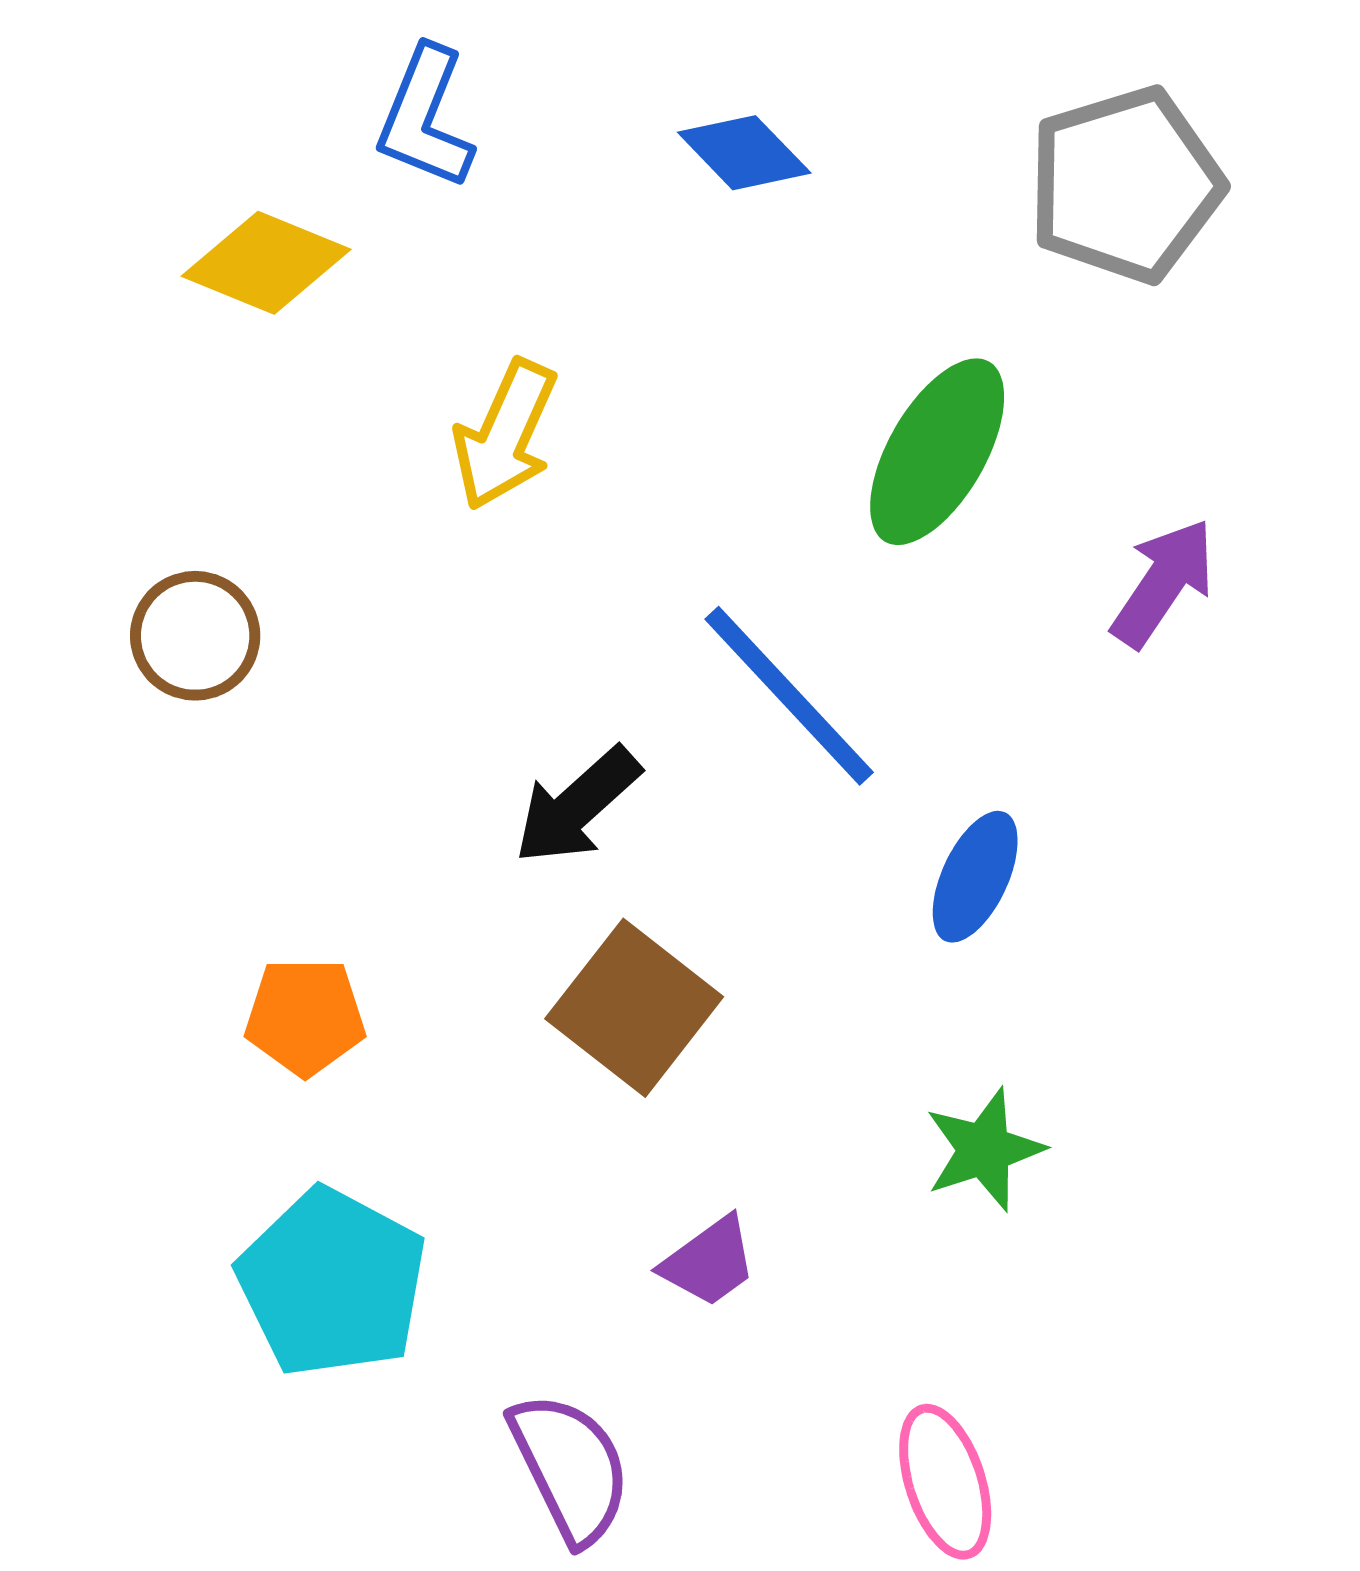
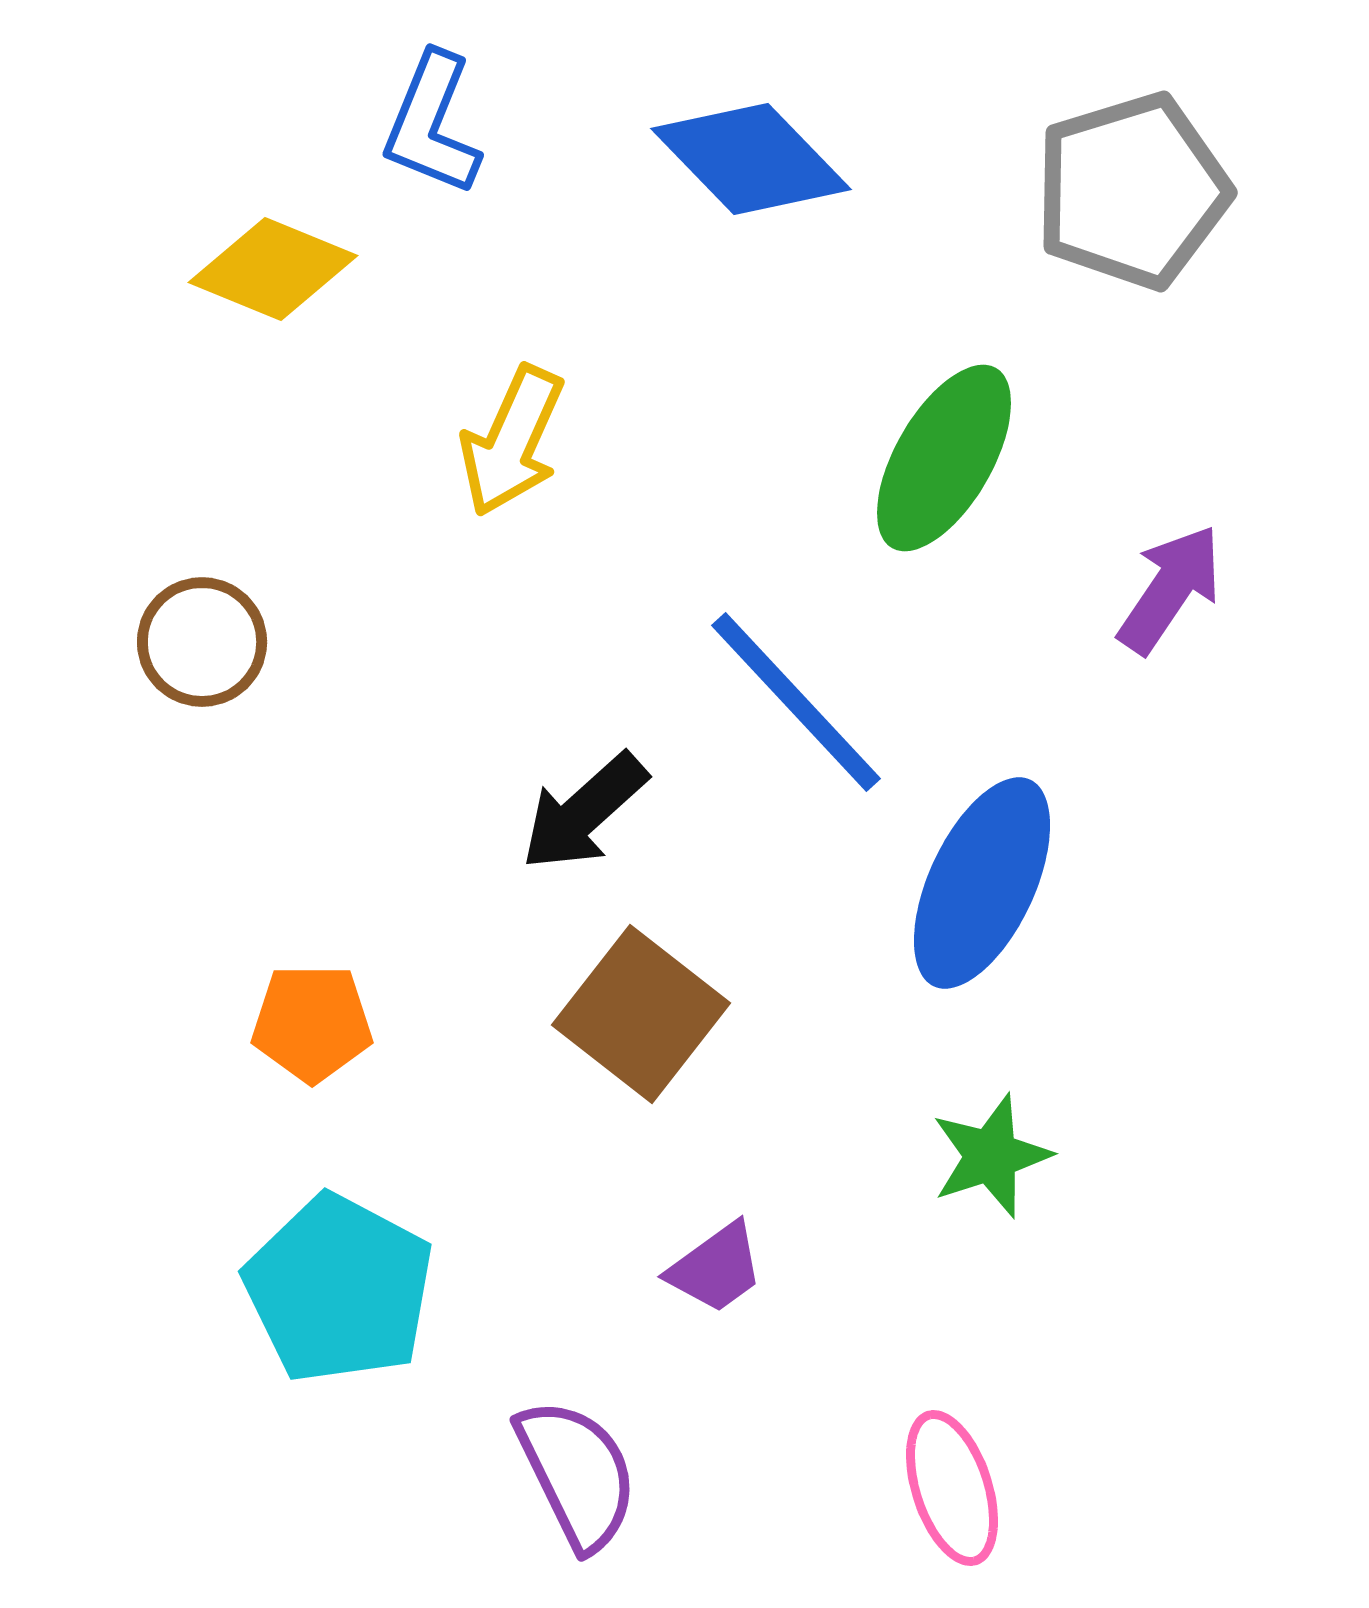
blue diamond: (744, 153) -> (751, 159), size x1.5
blue ellipse: (975, 877) -> (982, 883), size x1.6

